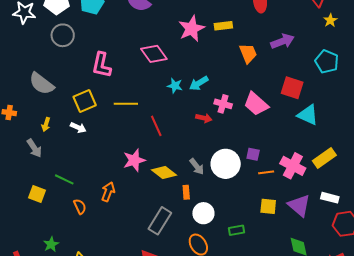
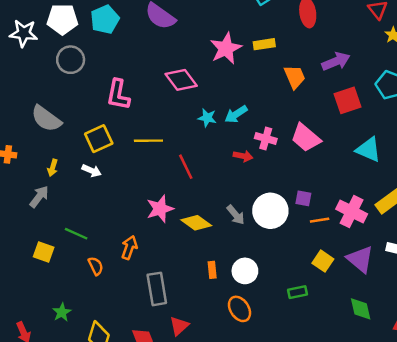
red square: (292, 88) -> (347, 100), moved, turned -35
gray arrow: (34, 148) -> (39, 197), turned -108
orange rectangle: (186, 192) -> (212, 270), moved
yellow square: (268, 206) -> (323, 261), turned 30
gray rectangle: (160, 221) -> (157, 289), moved, turned -40
green rectangle: (237, 230) -> (298, 292), moved

